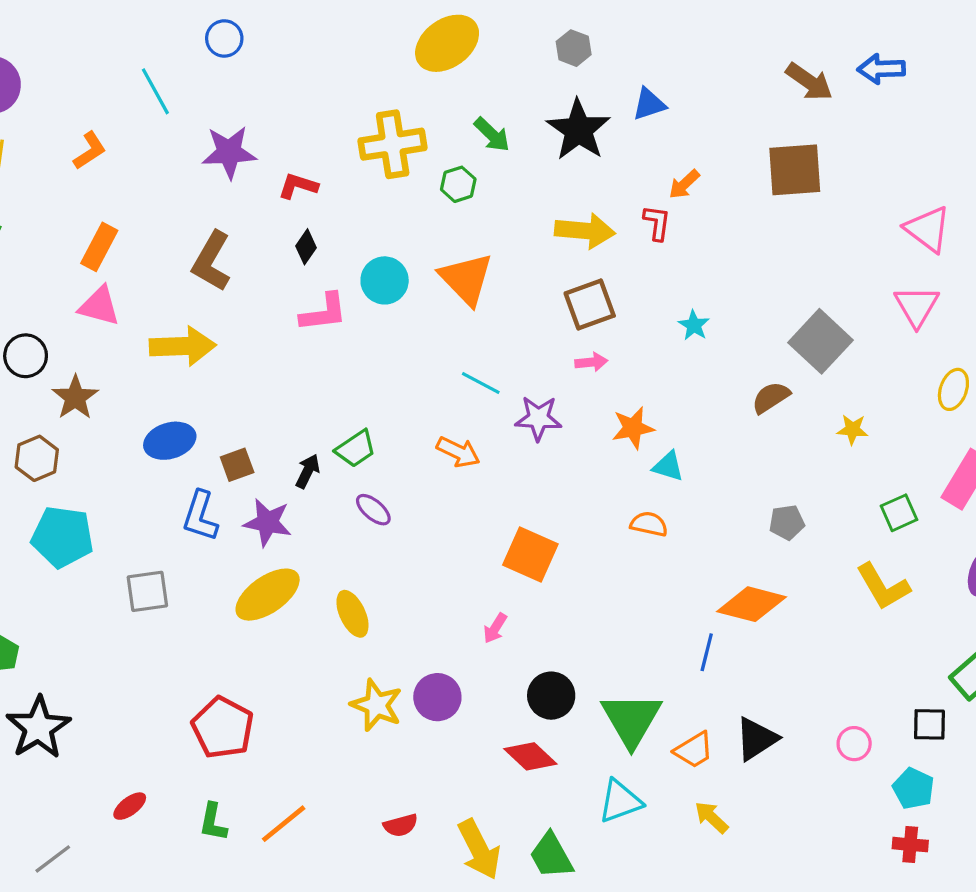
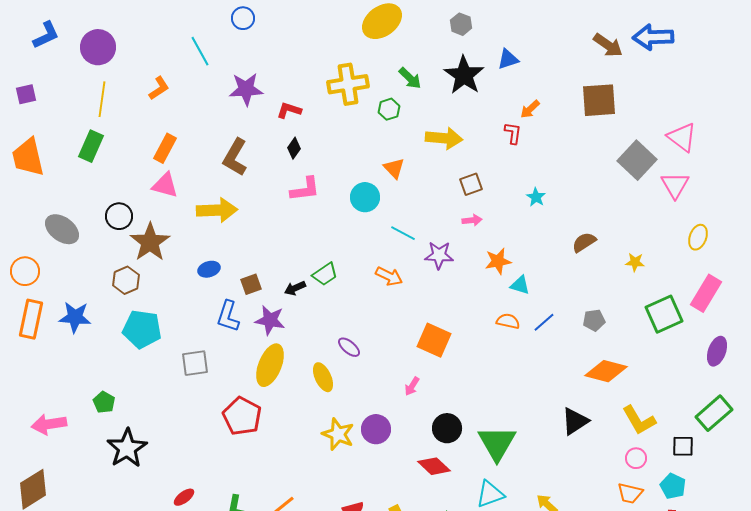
blue arrow: (881, 69) -> (653, 37), size x1.4
yellow arrow: (585, 231) -> (444, 138), moved
orange triangle: (466, 279) -> (394, 168), size x0.6
cyan circle: (385, 280) -> (365, 197), moved
brown square: (590, 304) -> (471, 184), size x0.7
gray square: (820, 341) -> (637, 160), moved
brown star: (75, 397) -> (150, 242), size x1.4
blue ellipse: (170, 441) -> (209, 269), size x0.7
black arrow: (308, 471) -> (295, 288), turned -140
purple ellipse: (373, 510) -> (349, 347), moved
green square: (899, 513) -> (664, 314), size x1.6
yellow L-shape: (883, 587) -> (639, 420), moved
yellow ellipse: (268, 595) -> (270, 365), turned -33
orange diamond: (752, 604) -> (606, 371), moved
blue line: (707, 652) -> (544, 322), moved, turned 35
red pentagon: (223, 728) -> (242, 416), moved
black triangle: (756, 739) -> (575, 421), moved
orange trapezoid: (694, 750) -> (630, 493), moved, turned 44

